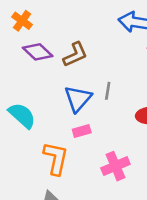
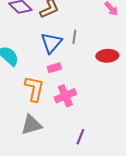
pink cross: (115, 166) -> (65, 96), moved

